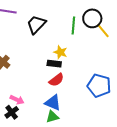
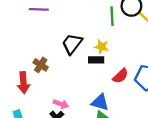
black trapezoid: (36, 24) -> (72, 44), moved
red semicircle: (56, 80) -> (120, 76), moved

